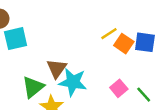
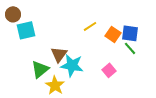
yellow line: (109, 34) -> (90, 26), moved
green line: (144, 95) -> (130, 48), moved

